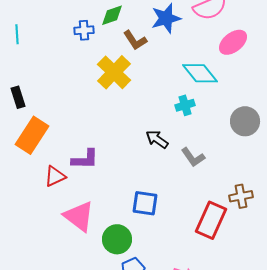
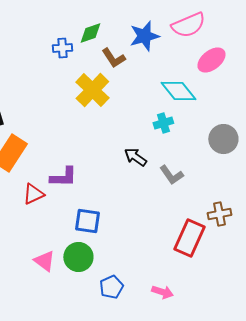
blue square: (145, 203) -> (87, 221), moved
pink triangle: (79, 216) -> (44, 261), moved, size x0.7
green circle: (117, 239) -> (78, 257), moved

